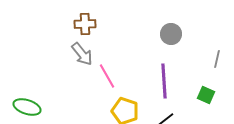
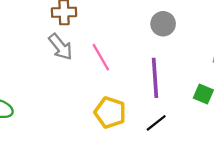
pink line: (107, 76) -> (101, 57), moved

